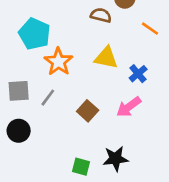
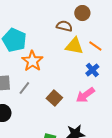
orange line: (150, 29) -> (95, 46), moved
yellow triangle: (106, 58) -> (74, 46), moved

